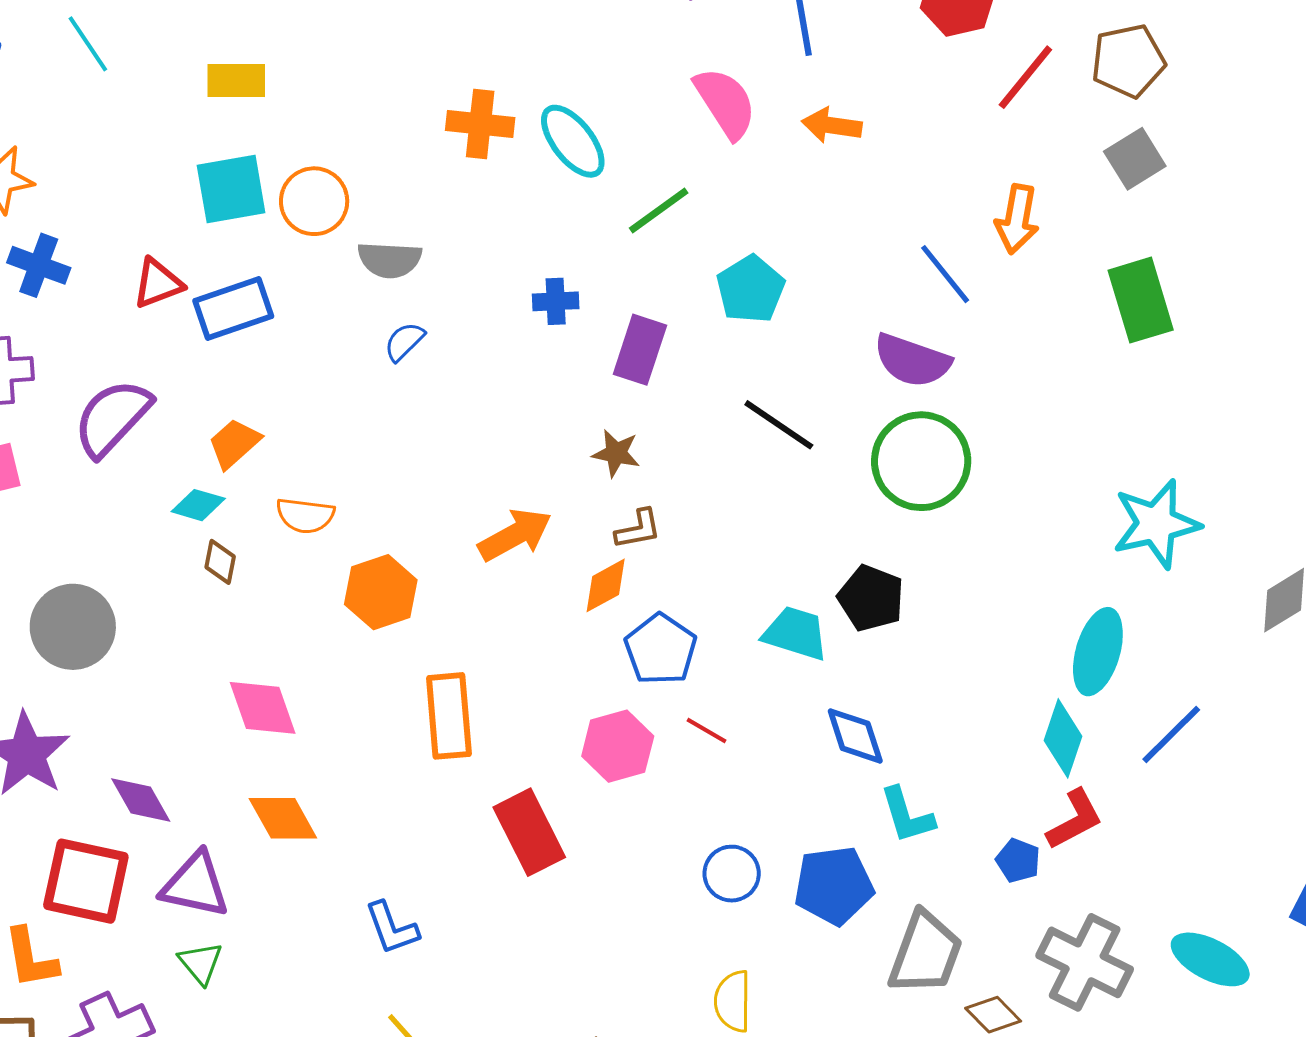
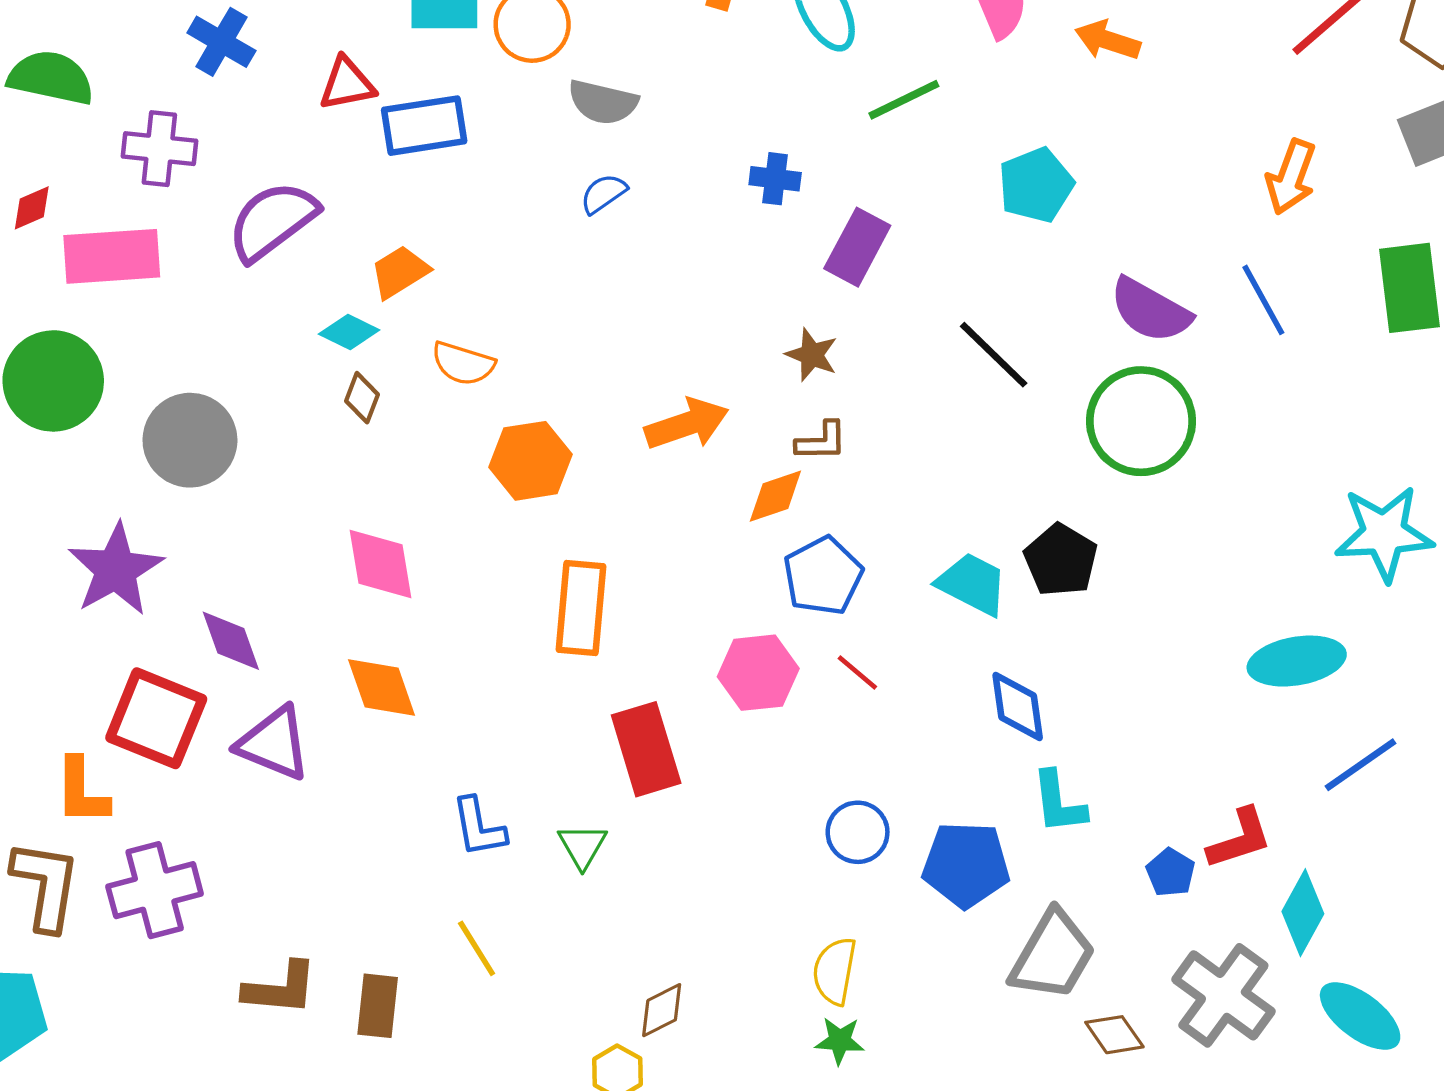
blue line: (945, 274) -> (1263, 300), moved
cyan pentagon: (751, 289) -> (1036, 185), moved
cyan ellipse: (1098, 652) -> (1297, 661), turned 54
cyan diamond: (1063, 738) -> (1303, 913), moved
green triangle: (200, 963) -> (582, 846), moved

